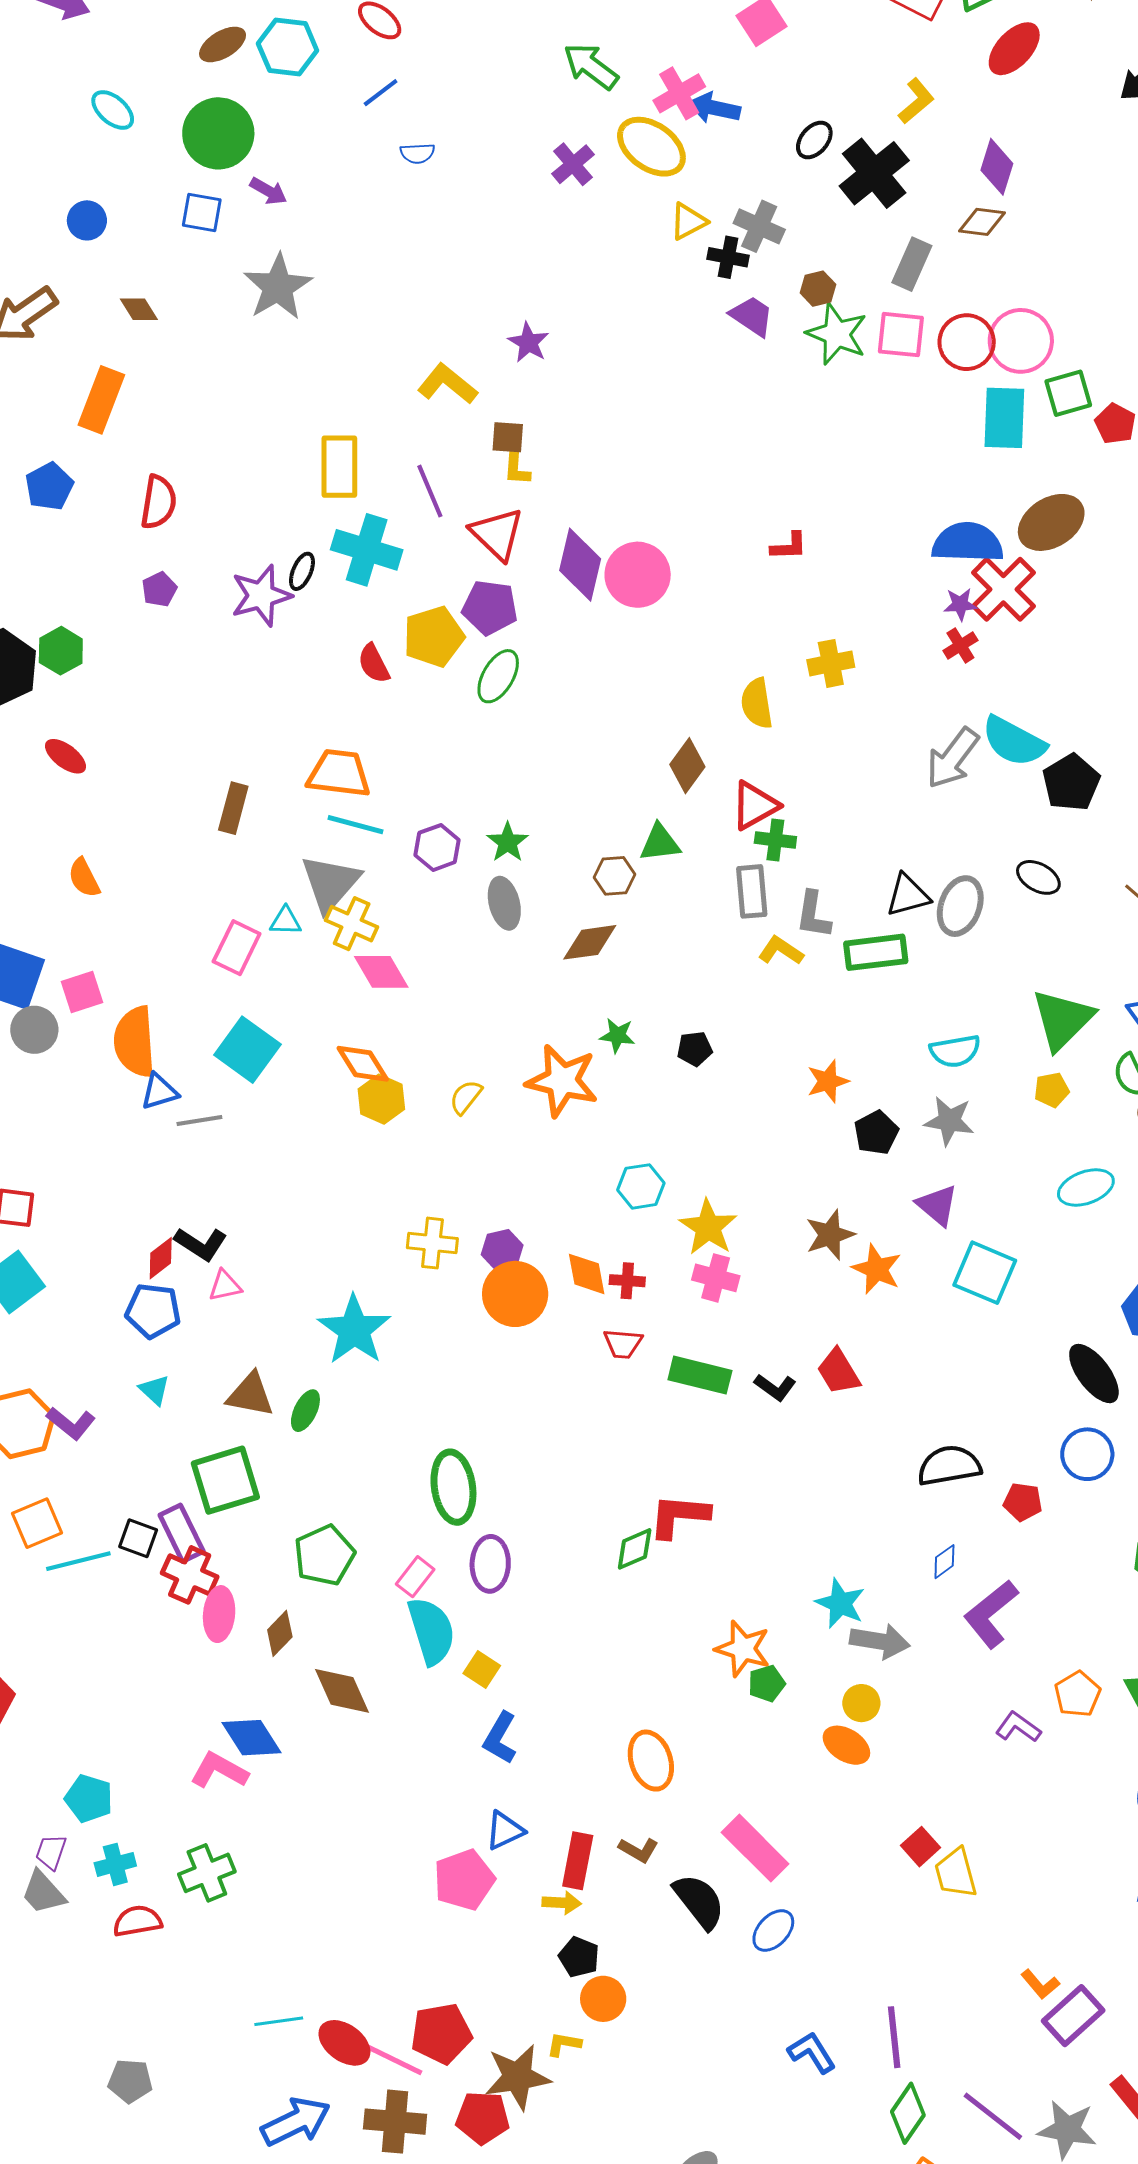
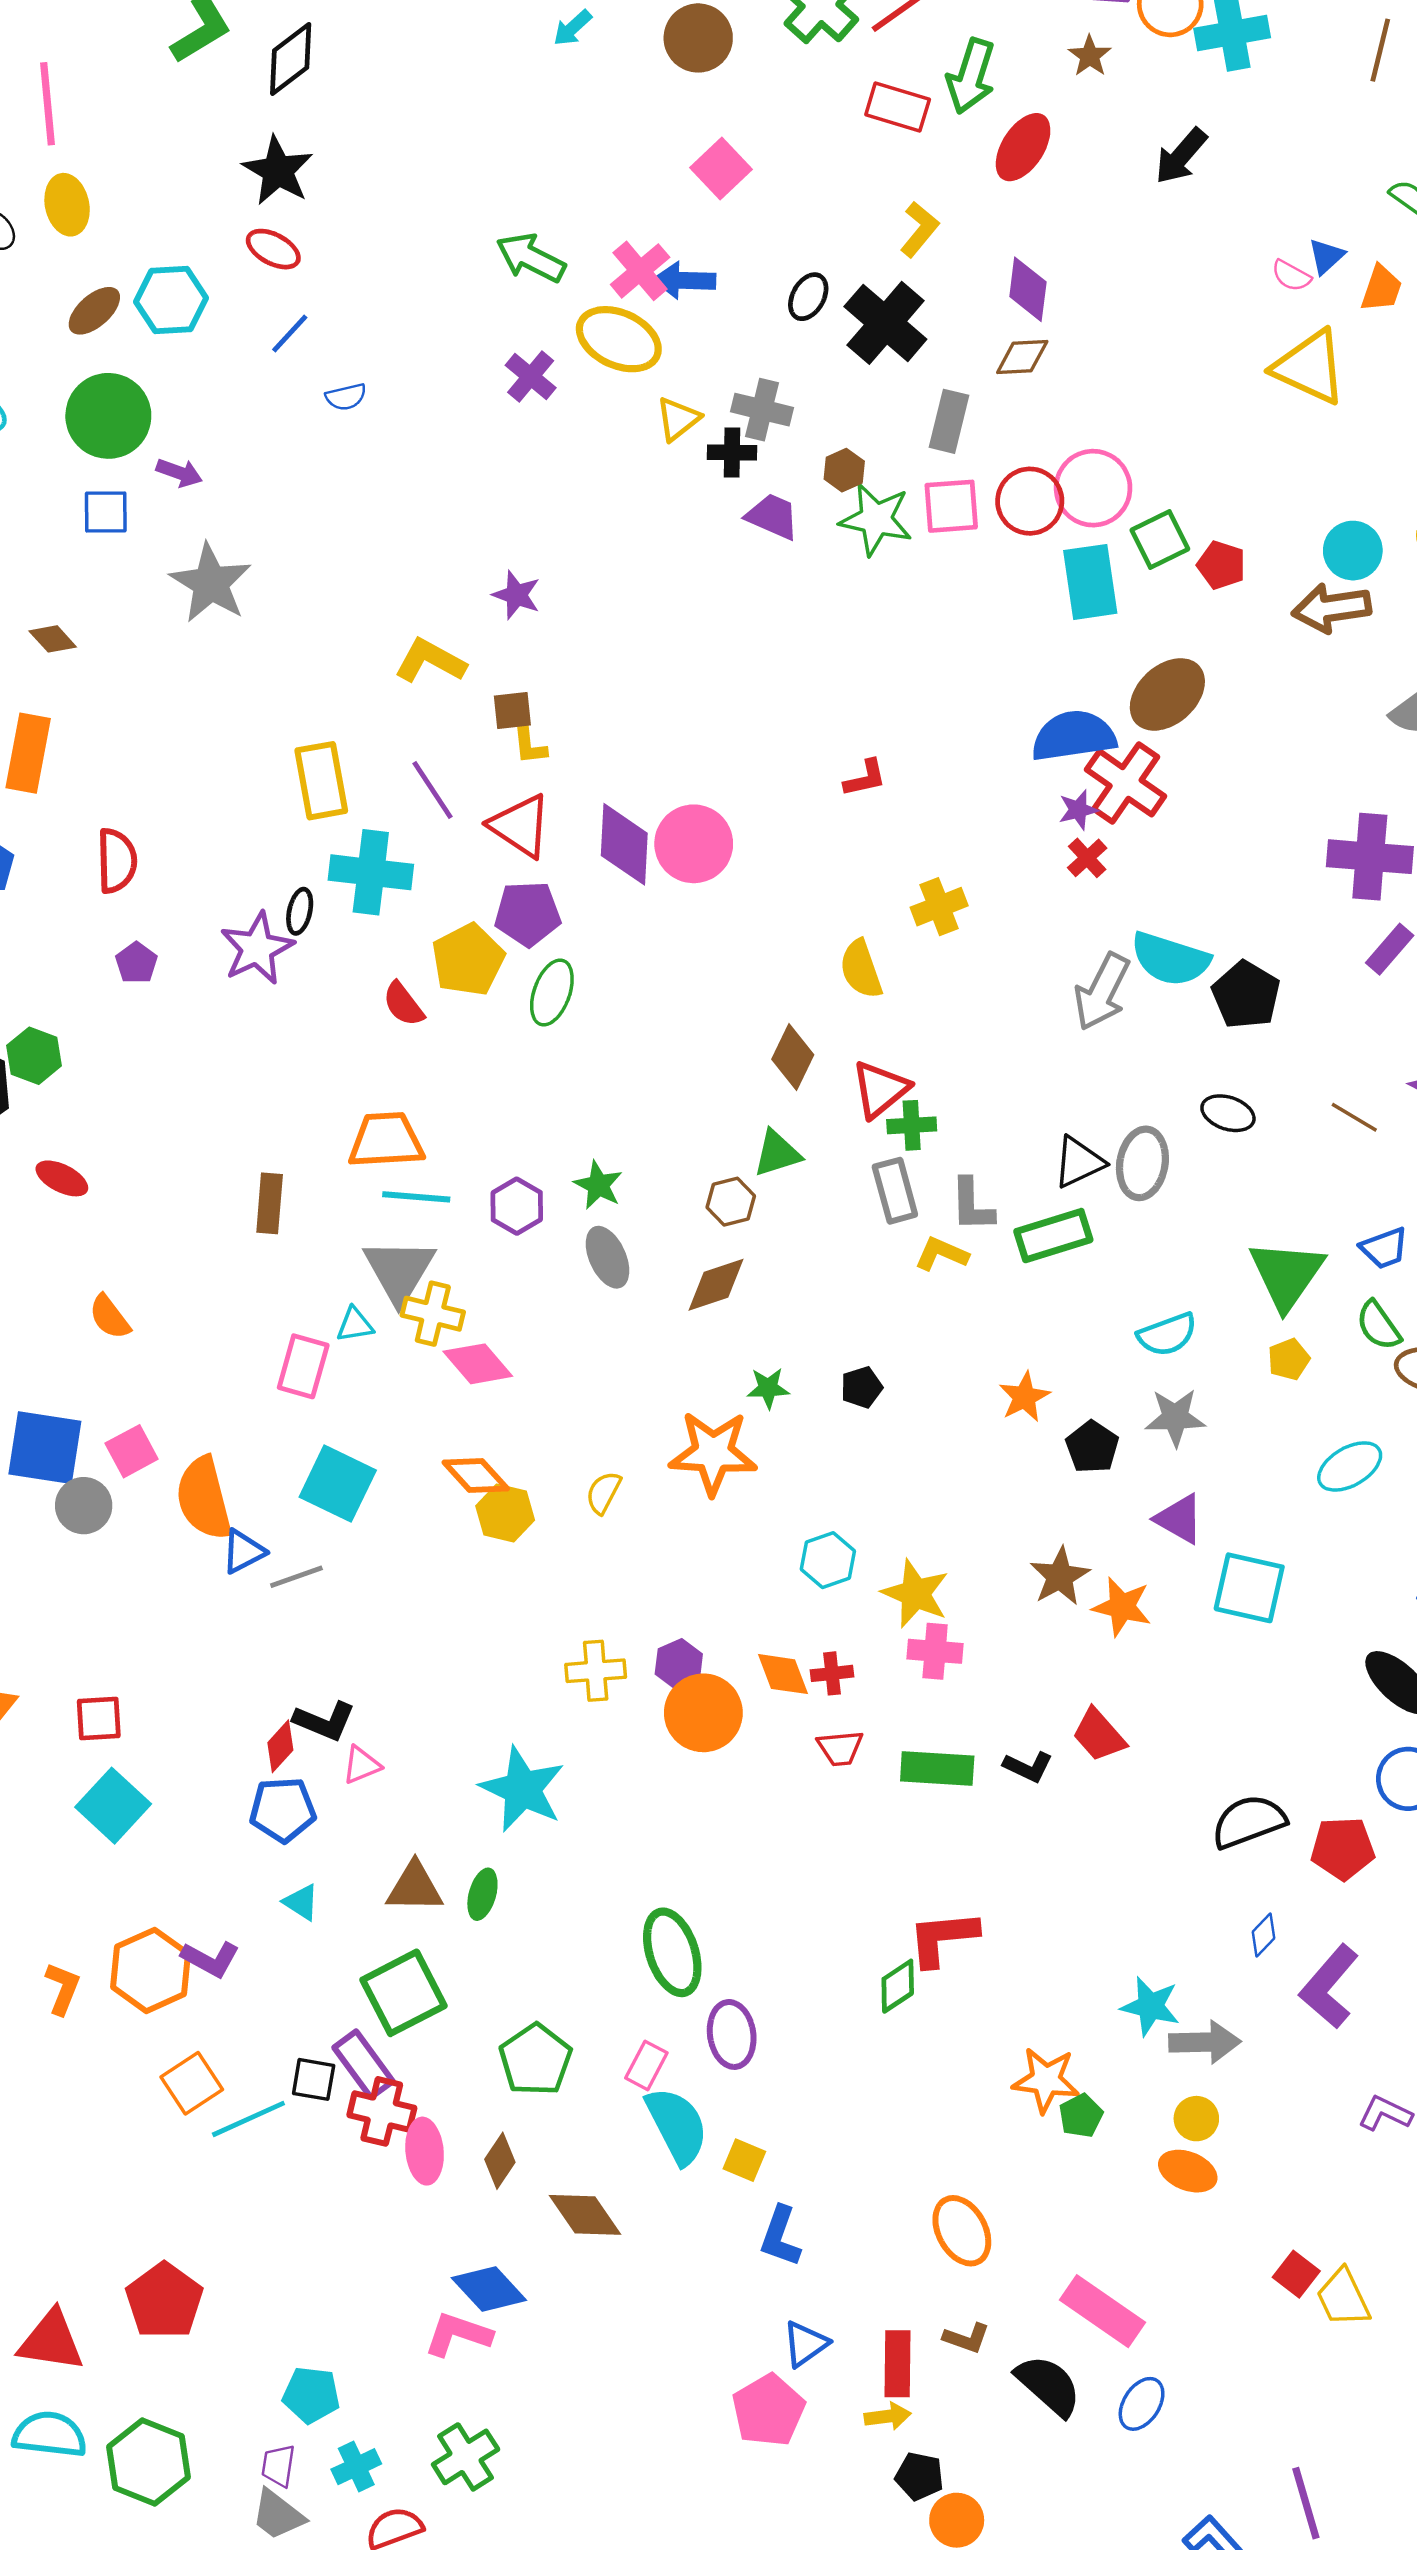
red pentagon: (1023, 1502) -> (1343, 1848), size x1.4

